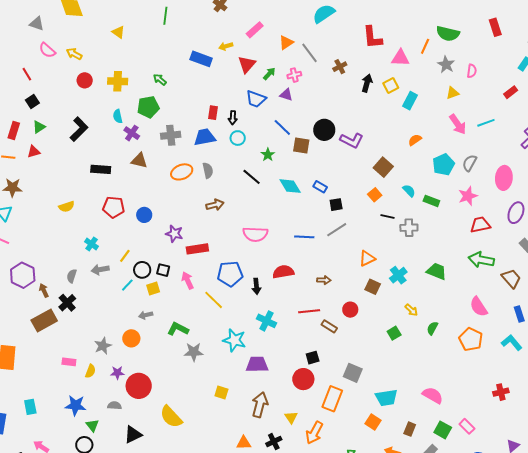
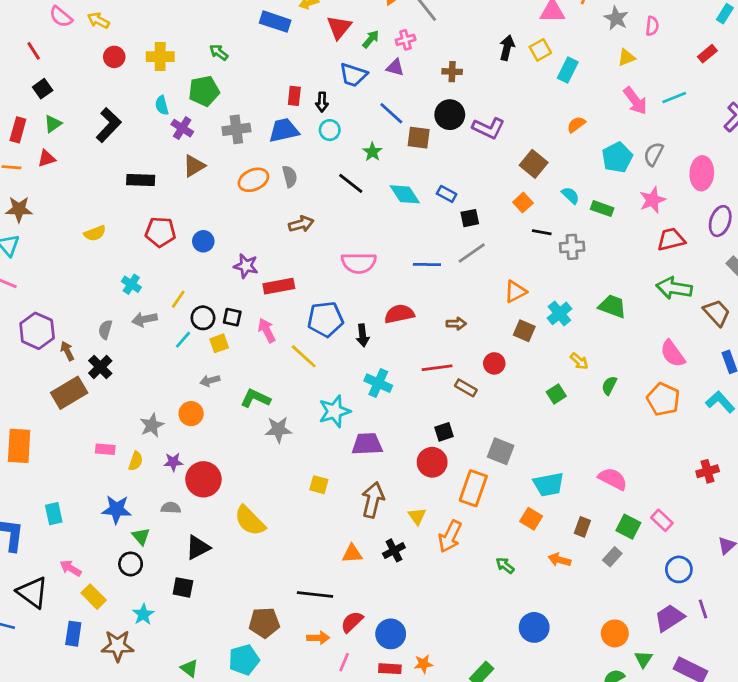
brown cross: (340, 67) -> (452, 72), moved, turned 32
brown triangle: (139, 161) -> (194, 166), turned -42
cyan star: (234, 340) -> (334, 411), turned -30

